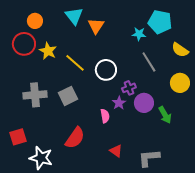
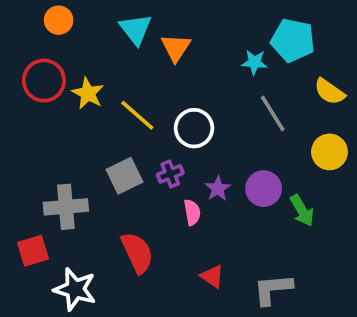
orange circle: (35, 21) -> (59, 20), moved
purple cross: (129, 88) -> (170, 174), moved
gray cross: (35, 95) -> (66, 207), moved
red semicircle: (75, 138) -> (137, 253), turned -60

